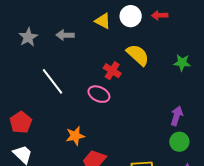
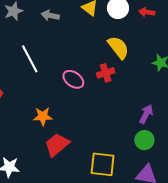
red cross: (112, 71) -> (106, 73), moved, turned 30

